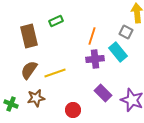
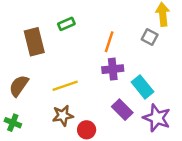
cyan rectangle: (118, 52) -> (142, 87), moved
brown semicircle: (29, 70) -> (19, 86), moved
brown star: (36, 98) -> (63, 116), moved

